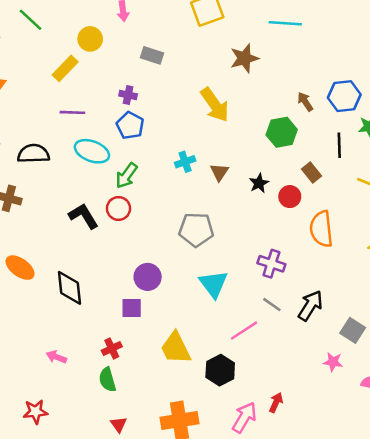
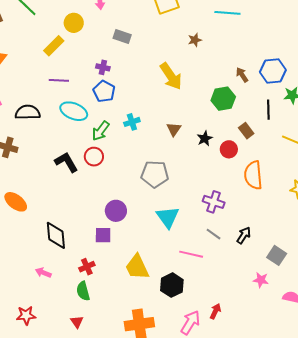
brown star: (244, 58) -> (195, 40), size x0.6
cyan cross: (185, 162) -> (132, 122), moved
black diamond: (69, 288) -> (56, 235), moved
black arrow: (310, 306) -> (244, 235), size x0.7
pink line: (244, 331) -> (191, 254), turned 45
red triangle: (119, 424) -> (77, 322), moved

